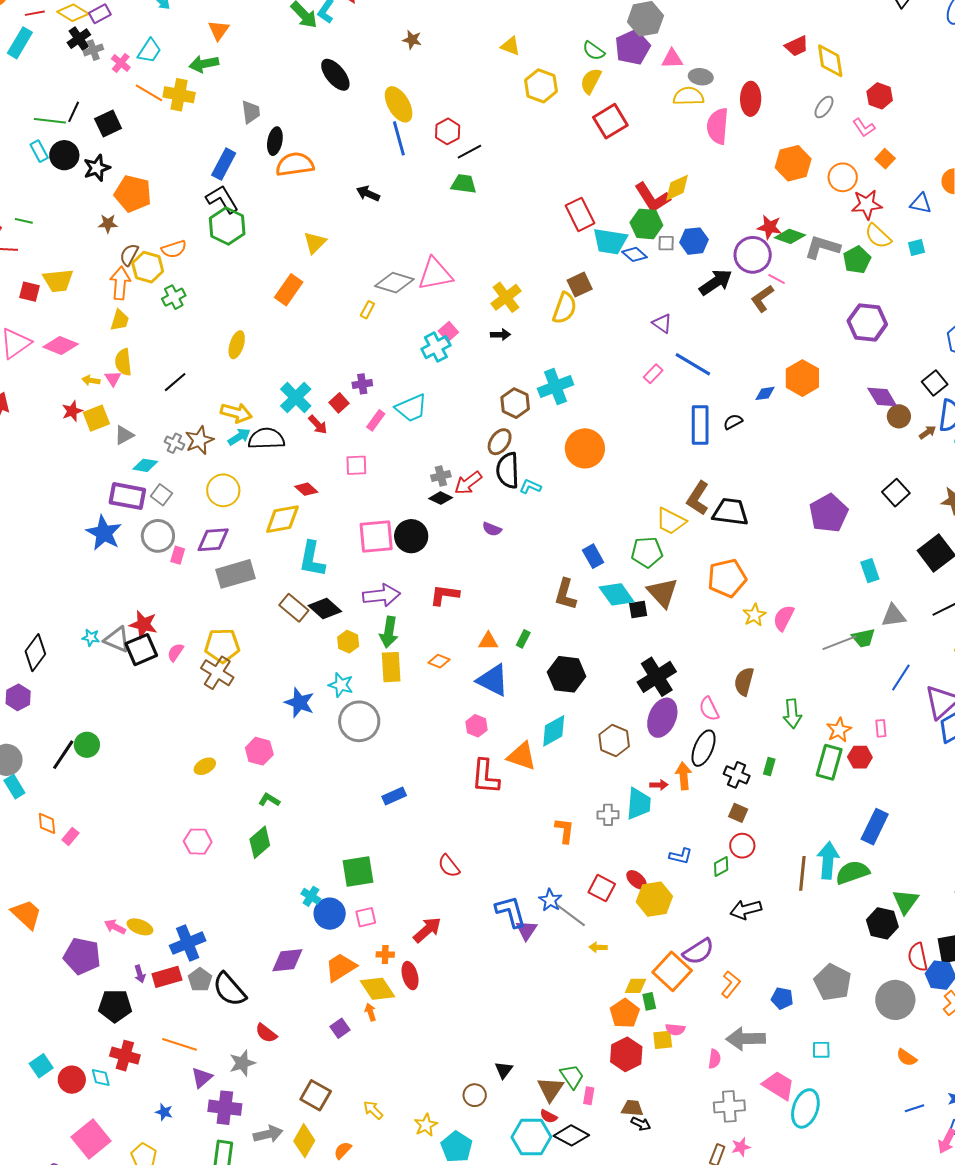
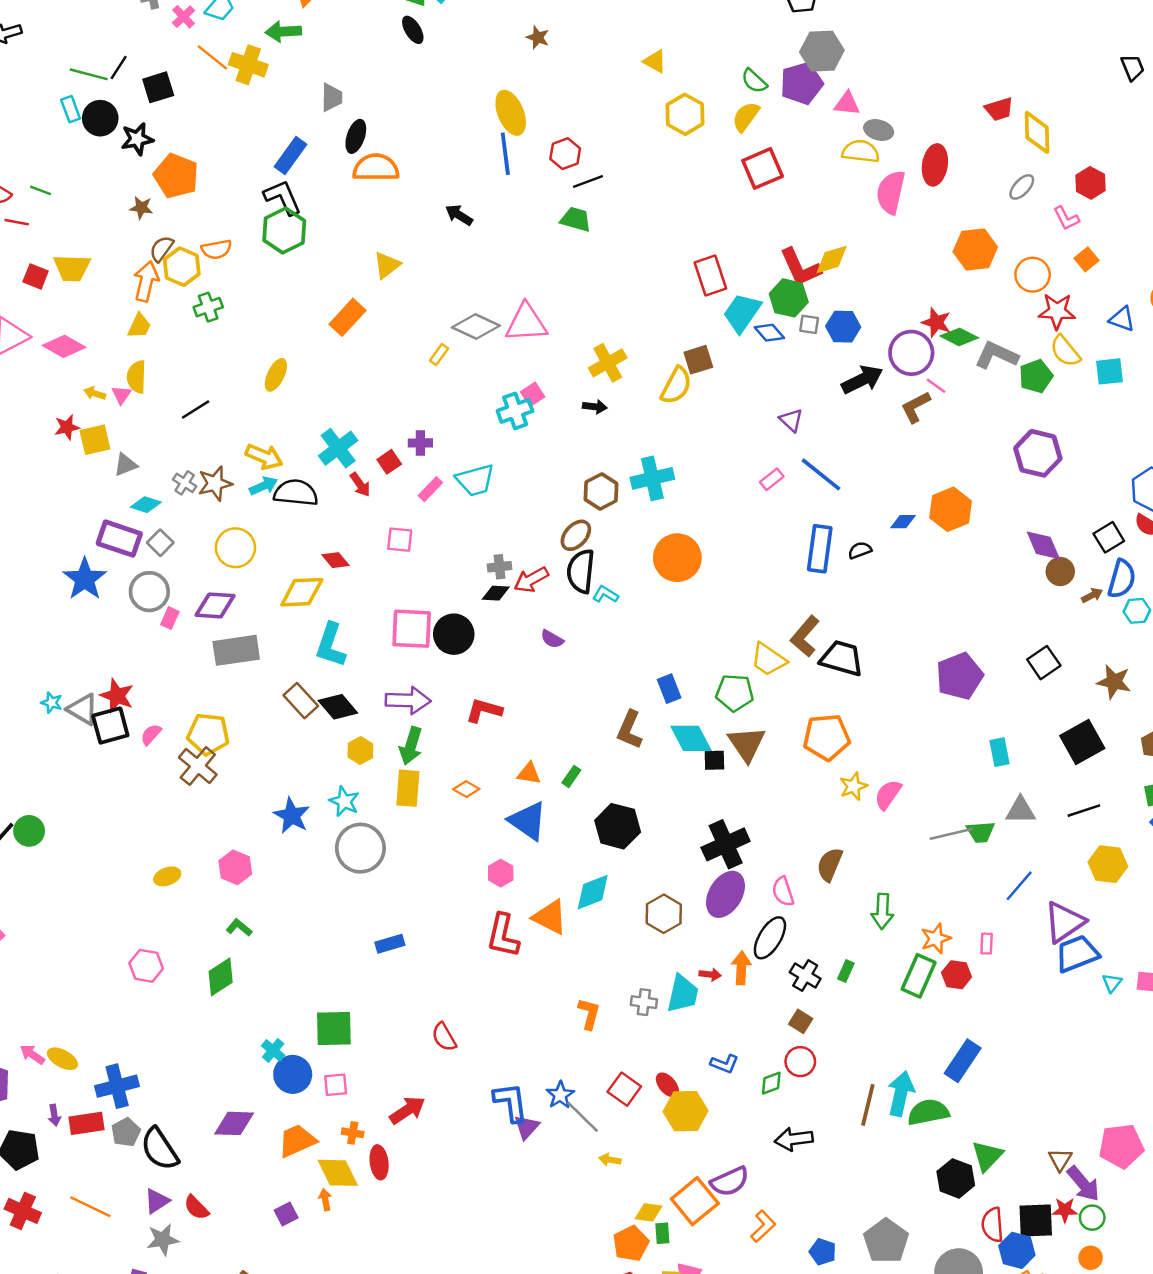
black ellipse: (335, 75) -> (413, 30), moved, size x0.7
cyan trapezoid: (610, 241) -> (742, 313), turned 108
cyan square: (916, 248) -> (1110, 371), size x1.4
black diamond: (441, 498) -> (496, 593), turned -30
purple triangle: (202, 1078) -> (157, 1201), moved

